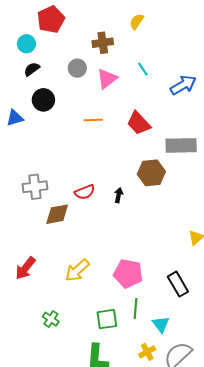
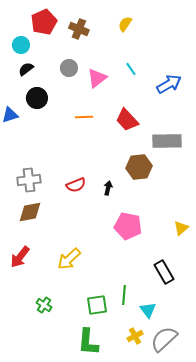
brown cross: (103, 43) -> (79, 29), moved, turned 30
brown diamond: (57, 214) -> (30, 212), moved
pink pentagon: (128, 274) -> (128, 226), moved

